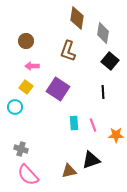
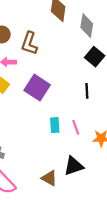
brown L-shape: (68, 51) -> (29, 43), moved
brown triangle: (69, 171) -> (49, 178), turned 42

